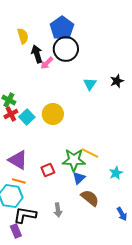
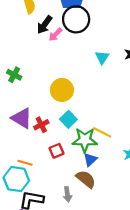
black arrow: (37, 54) -> (45, 25), turned -126
red cross: (11, 114) -> (41, 125), moved
cyan square: (27, 117) -> (68, 119), moved
purple triangle: (18, 160) -> (22, 118), moved
brown semicircle: (90, 198) -> (86, 179), moved

